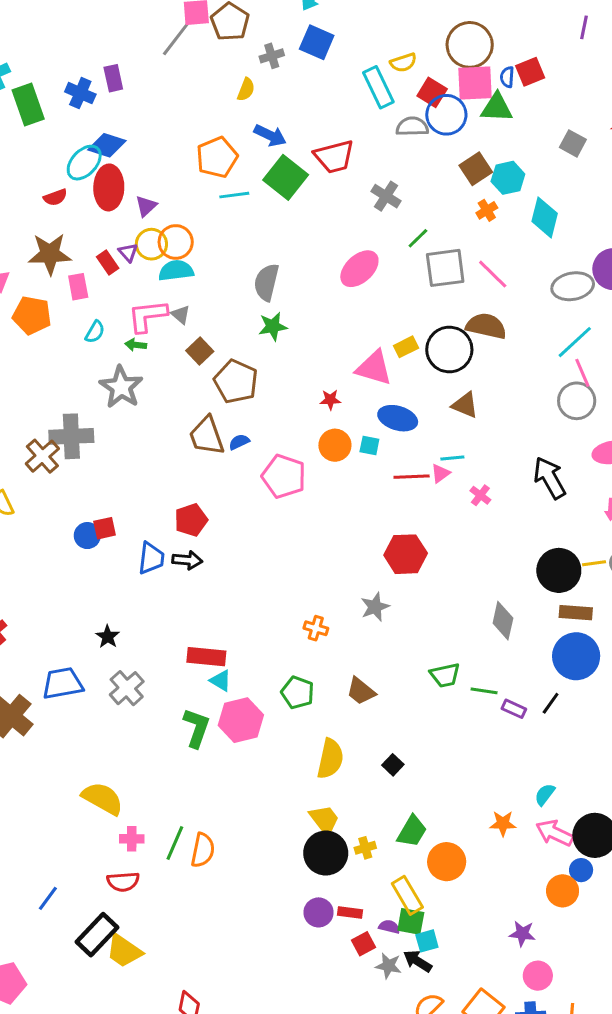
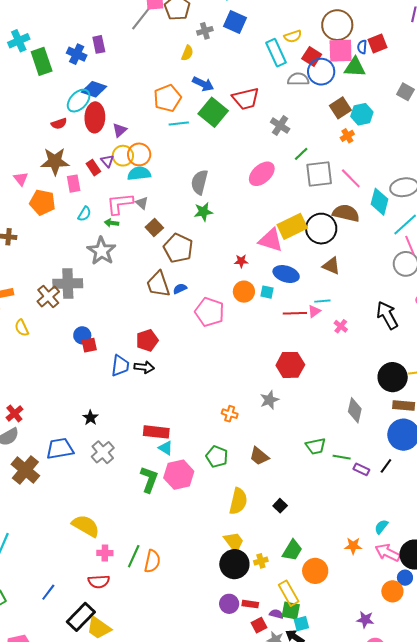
cyan diamond: (545, 217) -> (379, 202), moved
yellow rectangle: (406, 347) -> (292, 226), size x1.8
blue circle: (87, 536) -> (82, 335), moved

